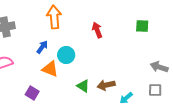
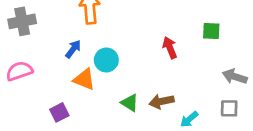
green square: (142, 26) -> (211, 31), moved
red arrow: (97, 30) -> (170, 48), moved
purple square: (32, 93) -> (59, 112), turned 32

